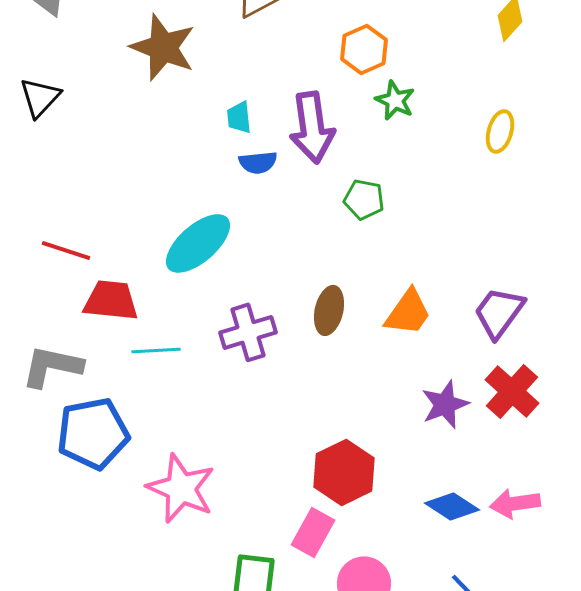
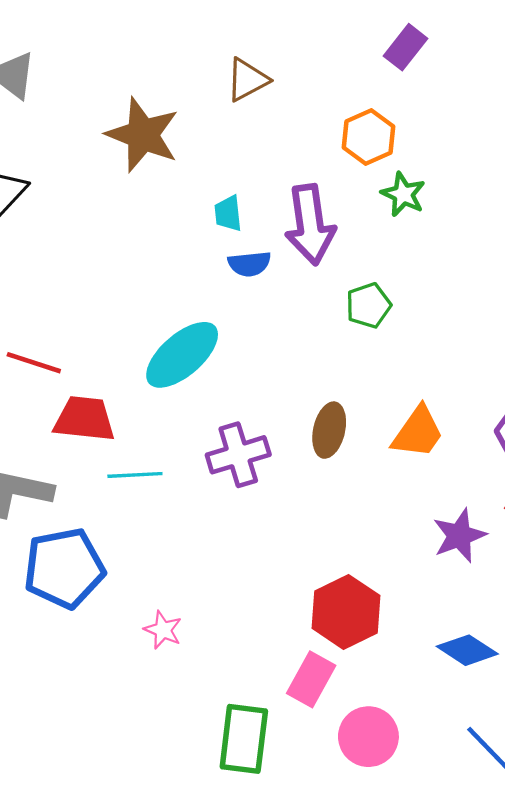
green pentagon: (364, 199) -> (368, 305), turned -30
pink star: (181, 488) -> (163, 630), size x0.5

